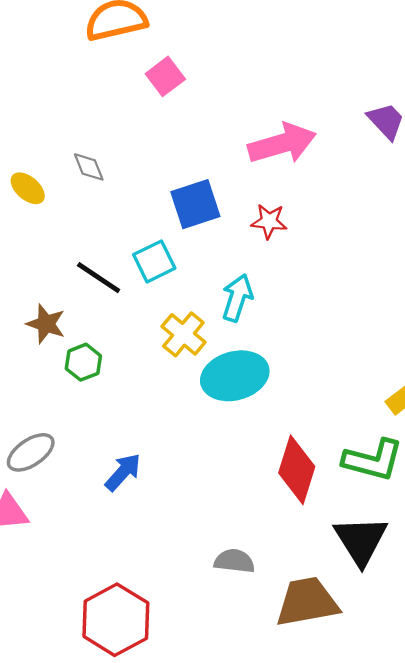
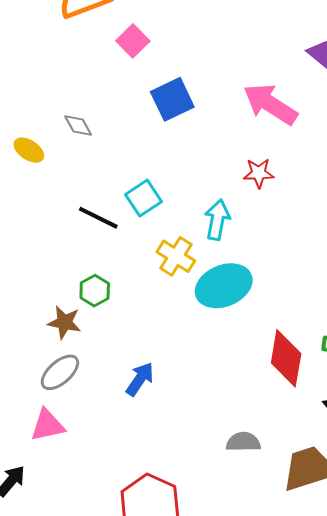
pink arrow: (282, 144) -> (270, 104), moved, turned -124
blue square: (195, 204) -> (172, 99), moved
red star: (269, 221) -> (259, 173), moved
brown star: (46, 324) -> (64, 322), moved

